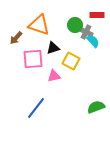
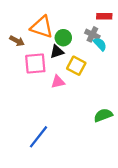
green circle: (75, 25) -> (63, 38), moved
brown arrow: (16, 38) -> (17, 41), turned -104
blue line: (36, 108) -> (39, 137), moved

